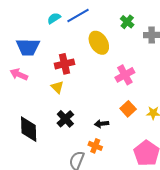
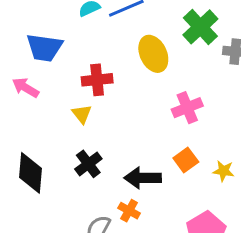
green cross: (127, 22) -> (200, 27), size x1.6
black arrow: (102, 124) -> (143, 178), size x1.6

